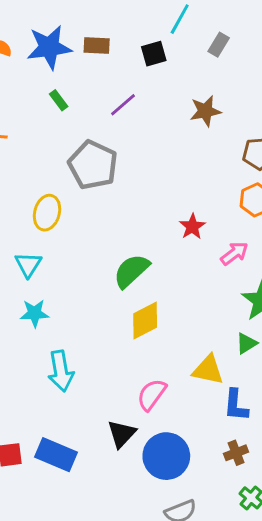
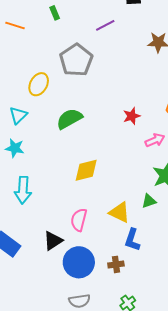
green rectangle: (59, 100) -> (55, 13), moved
green semicircle: (131, 271) -> (69, 119), moved
pink semicircle: (152, 395) -> (79, 220), turned -35
brown cross: (236, 453) -> (116, 264), moved

